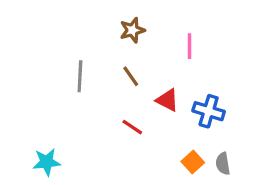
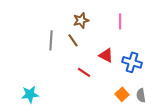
brown star: (132, 30) -> (81, 20), moved
brown line: (131, 76) -> (73, 40), moved

